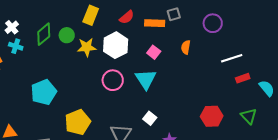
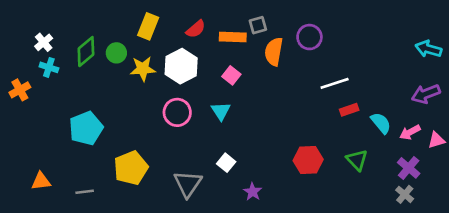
orange semicircle: (186, 47) -> (274, 52), moved, size x1.5
cyan triangle: (146, 79) -> (221, 111), size x0.7

